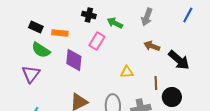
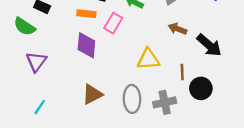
orange rectangle: (60, 33) -> (86, 14), moved
green semicircle: (41, 50) -> (25, 27), moved
yellow triangle: (127, 72) -> (148, 59), size x1.5

